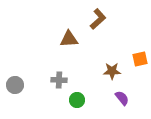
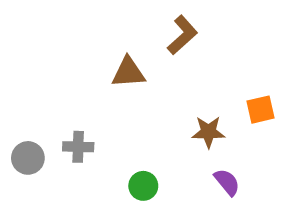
gray cross: (59, 80) -> (78, 147), moved

